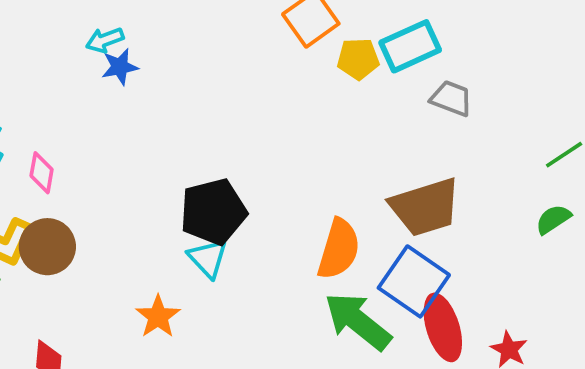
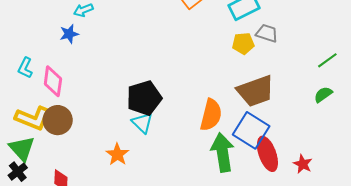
yellow pentagon: (358, 59) -> (243, 43), moved
blue star: (120, 67) -> (69, 34), moved
pink diamond: (42, 173) -> (53, 81), size x1.4
green arrow: (358, 321) -> (223, 152), turned 45

